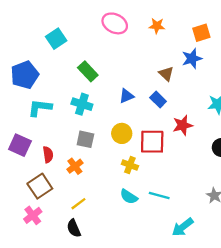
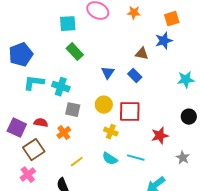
cyan square: (56, 39) -> (68, 24), moved, turned 30
brown triangle: (166, 74) -> (142, 54), turned -32
blue triangle: (126, 96) -> (108, 73), turned -32
cyan cross: (82, 104) -> (61, 87), moved
red star: (183, 125) -> (160, 136), moved
purple square: (20, 145) -> (17, 128), moved
red semicircle: (48, 155) -> (41, 123), turned -72
yellow line: (78, 204) -> (77, 162), moved

